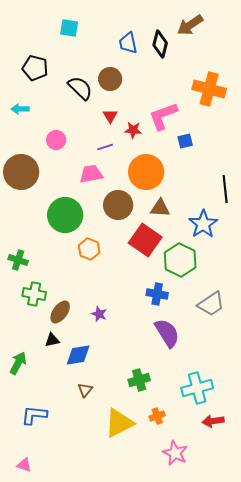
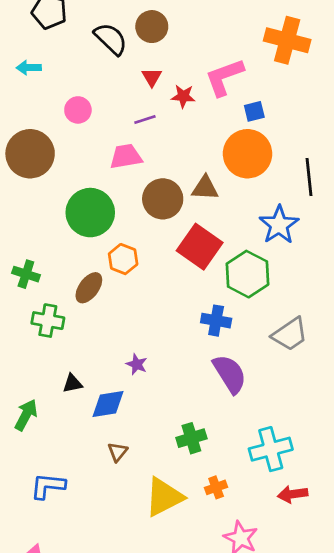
orange circle: (146, 172) -> (247, 154), moved
brown triangle: (160, 208) -> (205, 188), moved
brown ellipse: (60, 312) -> (89, 288), moved
purple star: (99, 314) -> (137, 364), moved

